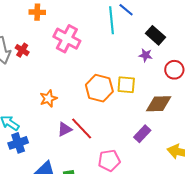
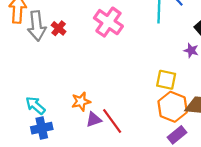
orange hexagon: (99, 88) -> (173, 107), moved
orange star: (48, 98) -> (81, 102), moved

